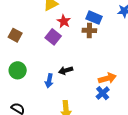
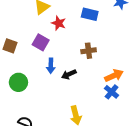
brown cross: (89, 30) -> (89, 51), moved
purple square: (53, 37) -> (41, 42), moved
blue arrow: (49, 81) -> (51, 66), moved

